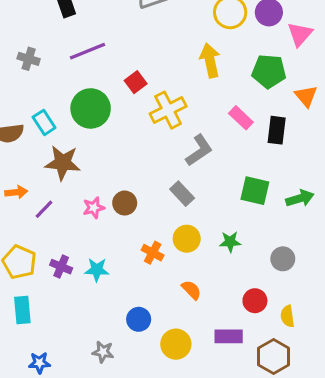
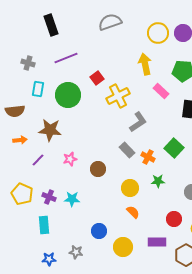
pink rectangle: (241, 118) -> (161, 91), moved
cyan rectangle: (44, 122) -> (38, 89), moved, turned 42
green square: (255, 191) -> (174, 148), turned 30
orange arrow: (16, 192) -> (20, 140), moved
brown circle: (125, 203) -> (98, 169), moved
yellow circle: (187, 239) -> (130, 188), moved
orange cross: (153, 253) -> (148, 157), moved
cyan rectangle: (22, 310) -> (44, 225), moved
blue star: (39, 363) -> (49, 259), moved

